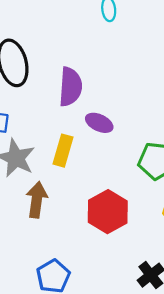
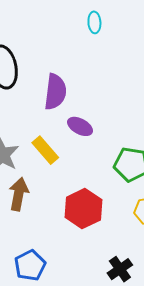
yellow rectangle: (63, 151) -> (45, 150), turned -60

